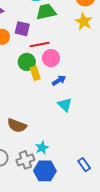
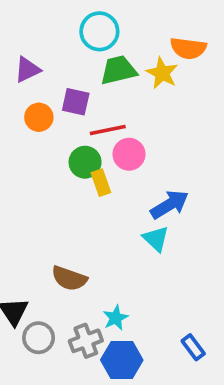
yellow star: (84, 21) -> (162, 73), moved
blue arrow: (59, 80) -> (170, 204), moved, size x1.5

